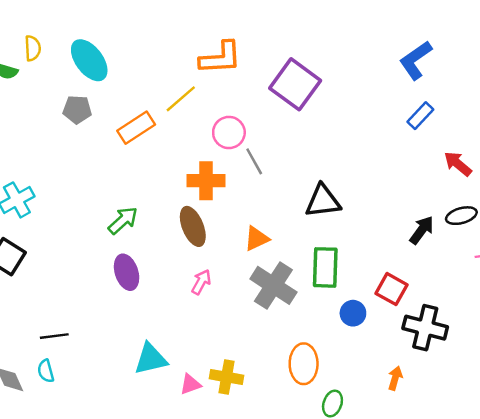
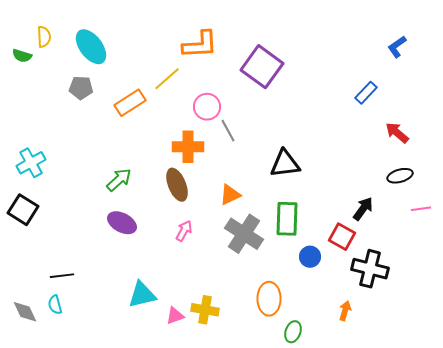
blue L-shape: (416, 60) -> (397, 47), moved, size x0.7
black arrow: (422, 230) -> (363, 209), moved
purple ellipse: (127, 272) -> (122, 223), turned -44

